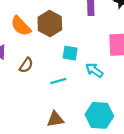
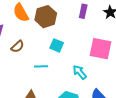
cyan arrow: (94, 70) -> (80, 72), moved

